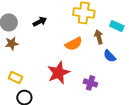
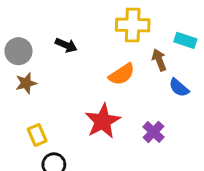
black arrow: (40, 22) -> (66, 45), turned 56
yellow rectangle: (15, 78) -> (37, 135), turned 48
purple cross: (90, 83) -> (153, 132), turned 32

